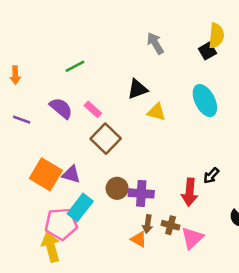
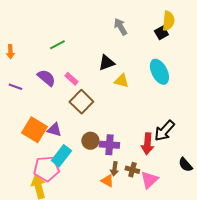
black arrow: (211, 176) -> (164, 131), size x1.6

